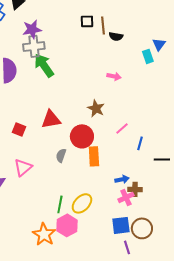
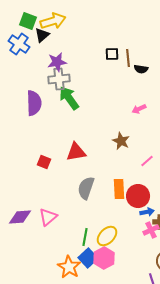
pink arrow: (114, 76) -> (139, 109), turned 144
red circle: (82, 136) -> (138, 196), moved
gray semicircle: (61, 155) -> (86, 188), size x1.6
pink triangle: (23, 167) -> (48, 217), moved
pink hexagon: (67, 225) -> (104, 258), moved
blue square: (121, 225) -> (88, 258), moved, turned -36

